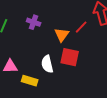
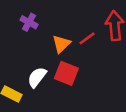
white semicircle: (47, 64) -> (37, 77), turned 42

